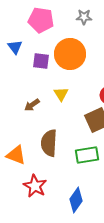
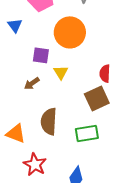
purple square: (41, 61) -> (41, 55), moved

